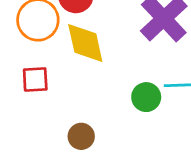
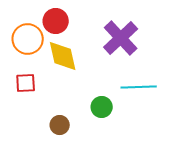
green circle: (146, 97) -> (102, 107), moved

